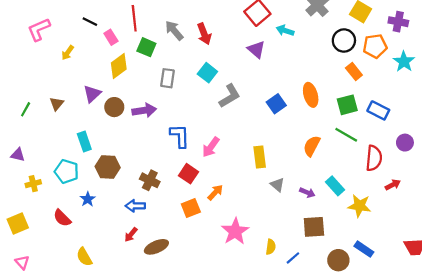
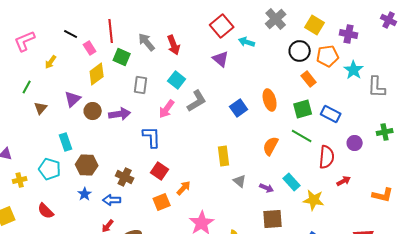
green line: (26, 109) -> (27, 87), moved
pink arrow: (211, 147) -> (167, 109), moved
blue star: (88, 199) -> (85, 194), moved

